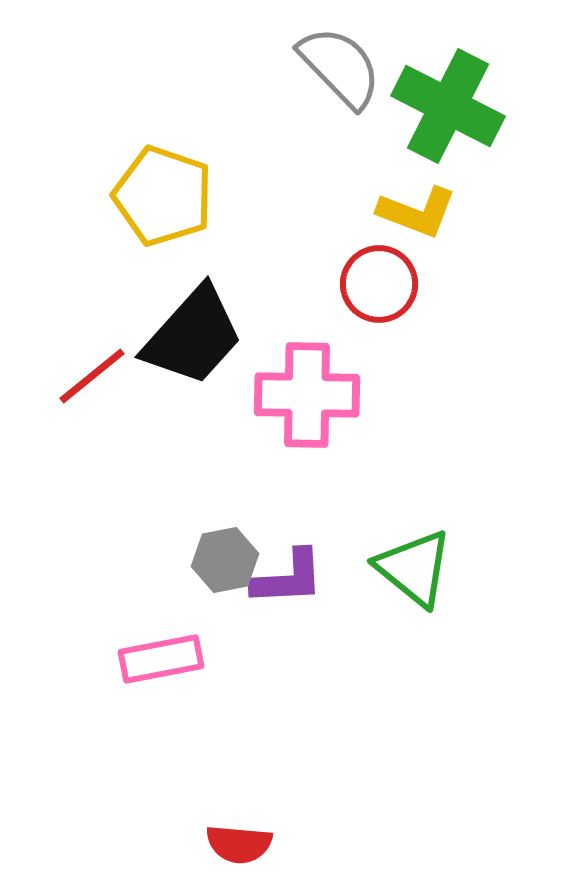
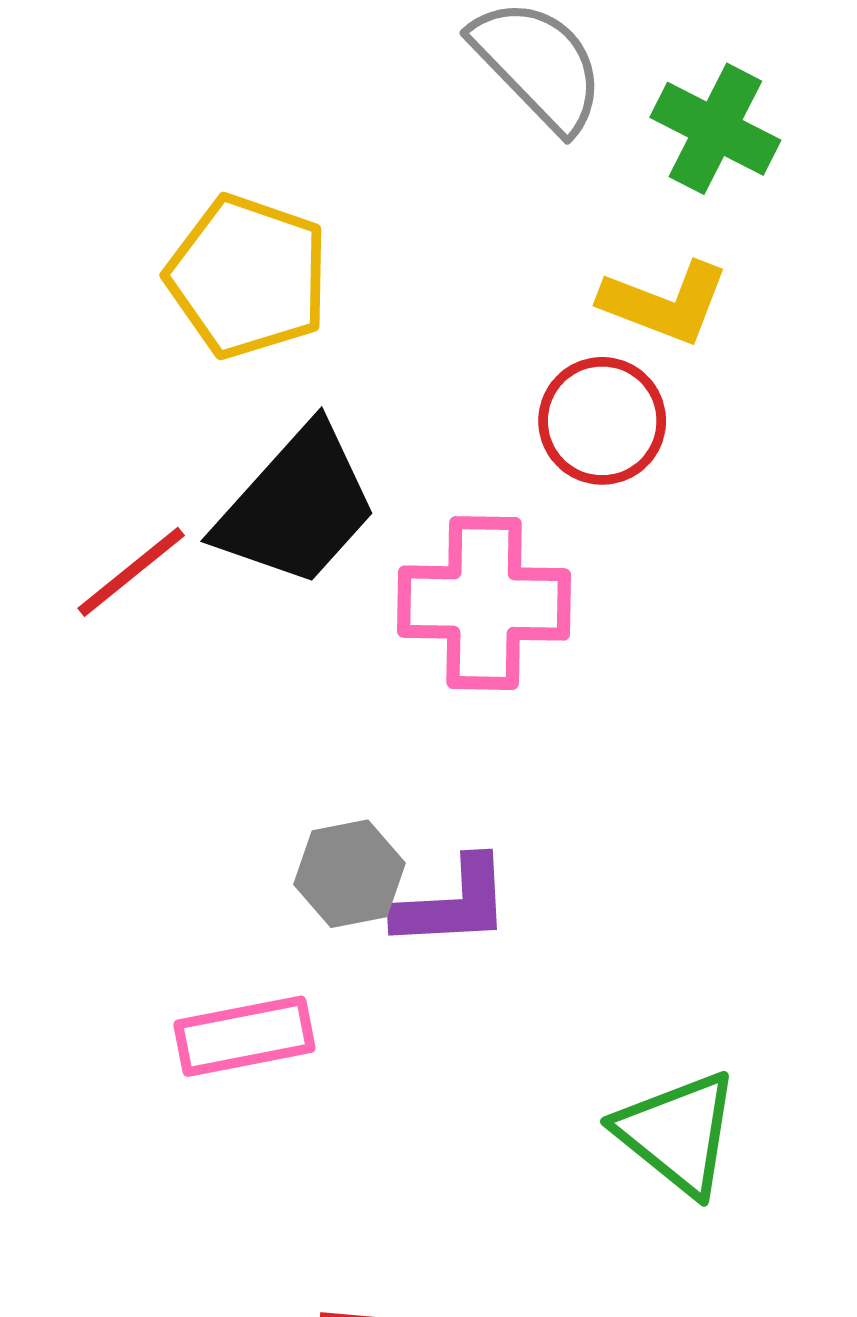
green cross: (448, 106) -> (715, 129), size x0.7
green triangle: (414, 568) -> (678, 1133), moved

